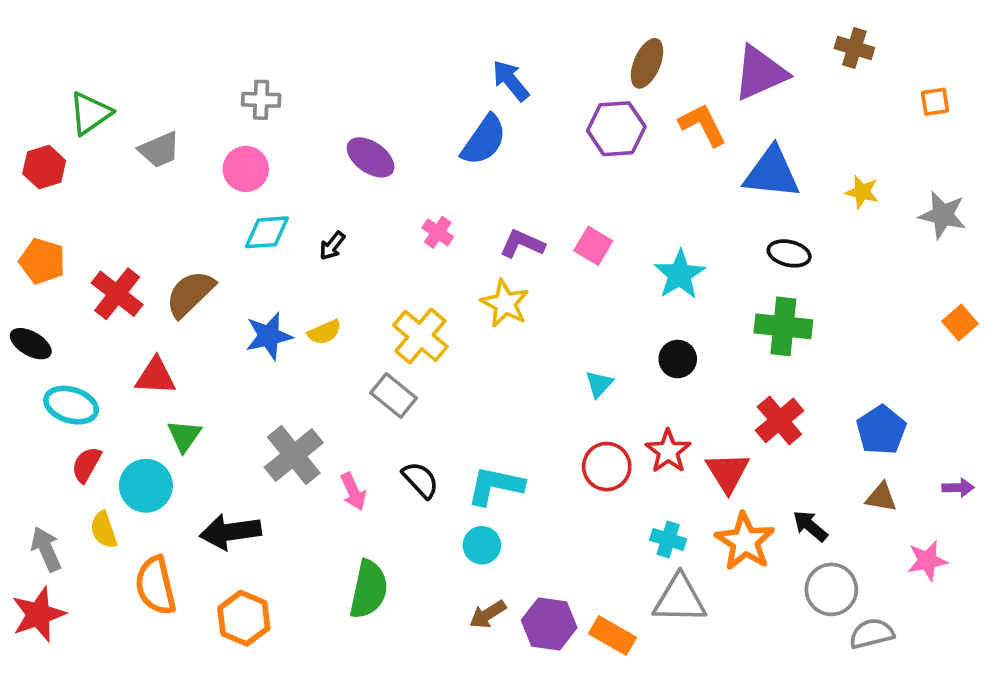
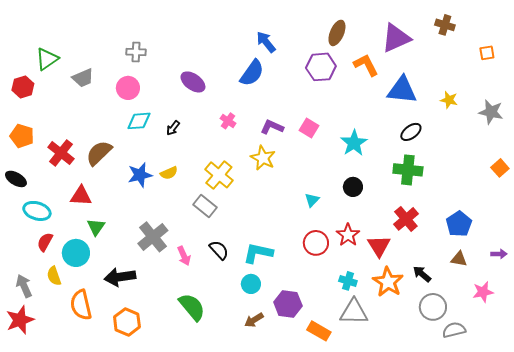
black ellipse: (789, 253) -> (411, 132), turned -50
green semicircle: (369, 589) -> (192, 307), turned -52
purple hexagon: (549, 624) -> (288, 304), moved

